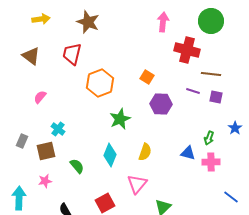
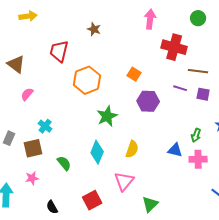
green circle: (211, 21) -> (198, 18), size x0.6
brown star: (88, 22) -> (94, 29), moved, size x0.6
brown triangle: (31, 56) -> (16, 64), moved

